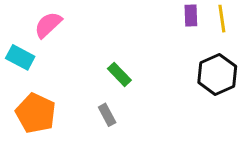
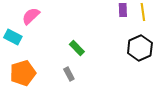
orange pentagon: (36, 113) -> (23, 73), turned 30

